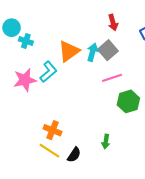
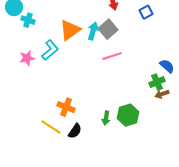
pink star: (25, 80) -> (27, 58), size x0.7
green hexagon: (128, 101) -> (128, 115), moved
orange cross: (53, 130) -> (66, 107), moved

